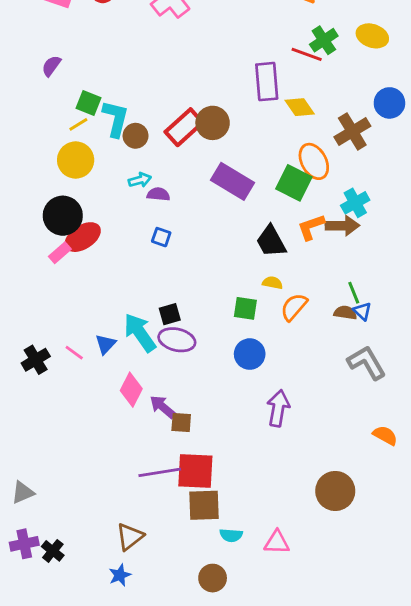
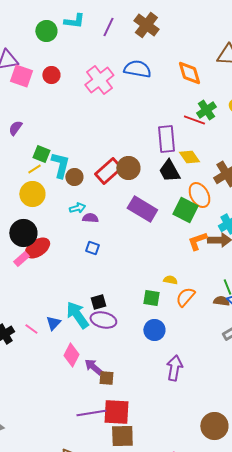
black trapezoid: (271, 241) -> (169, 171), moved

